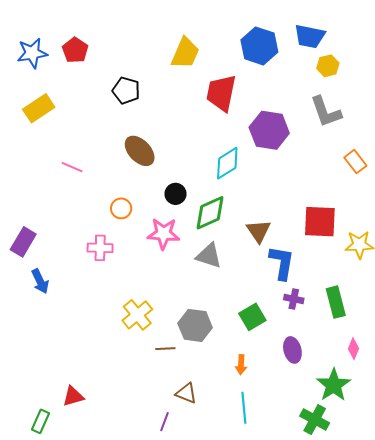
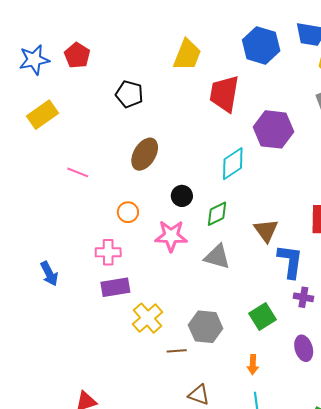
brown ellipse: (140, 151) -> (145, 154), turned 76
green diamond: (210, 213) -> (217, 214), size x0.7
purple rectangle: (23, 242) -> (115, 287), moved, turned 52
blue arrow: (40, 281) -> (49, 274), moved

